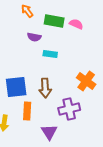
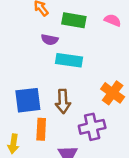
pink semicircle: (76, 24) -> (113, 20), moved
cyan rectangle: (50, 54) -> (69, 60), size x1.5

